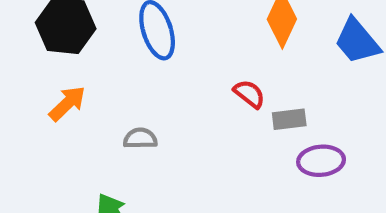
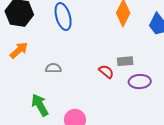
red semicircle: (249, 94) -> (106, 72), moved

